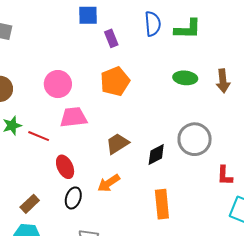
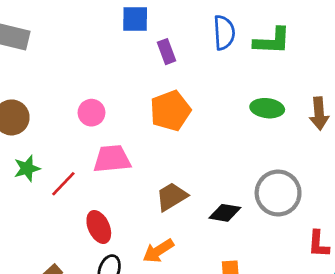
pink circle: (58, 84) -> (91, 113), size x0.7
red line: (39, 136) -> (63, 184), turned -70
black diamond: (156, 154) -> (225, 213), turned 35

